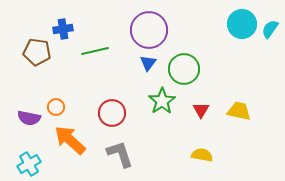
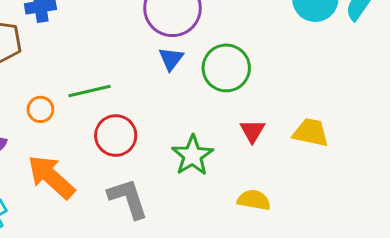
green line: (95, 51) -> (90, 91), moved
green star: (162, 101) -> (192, 155), moved
orange circle: (56, 107) -> (40, 109), moved

